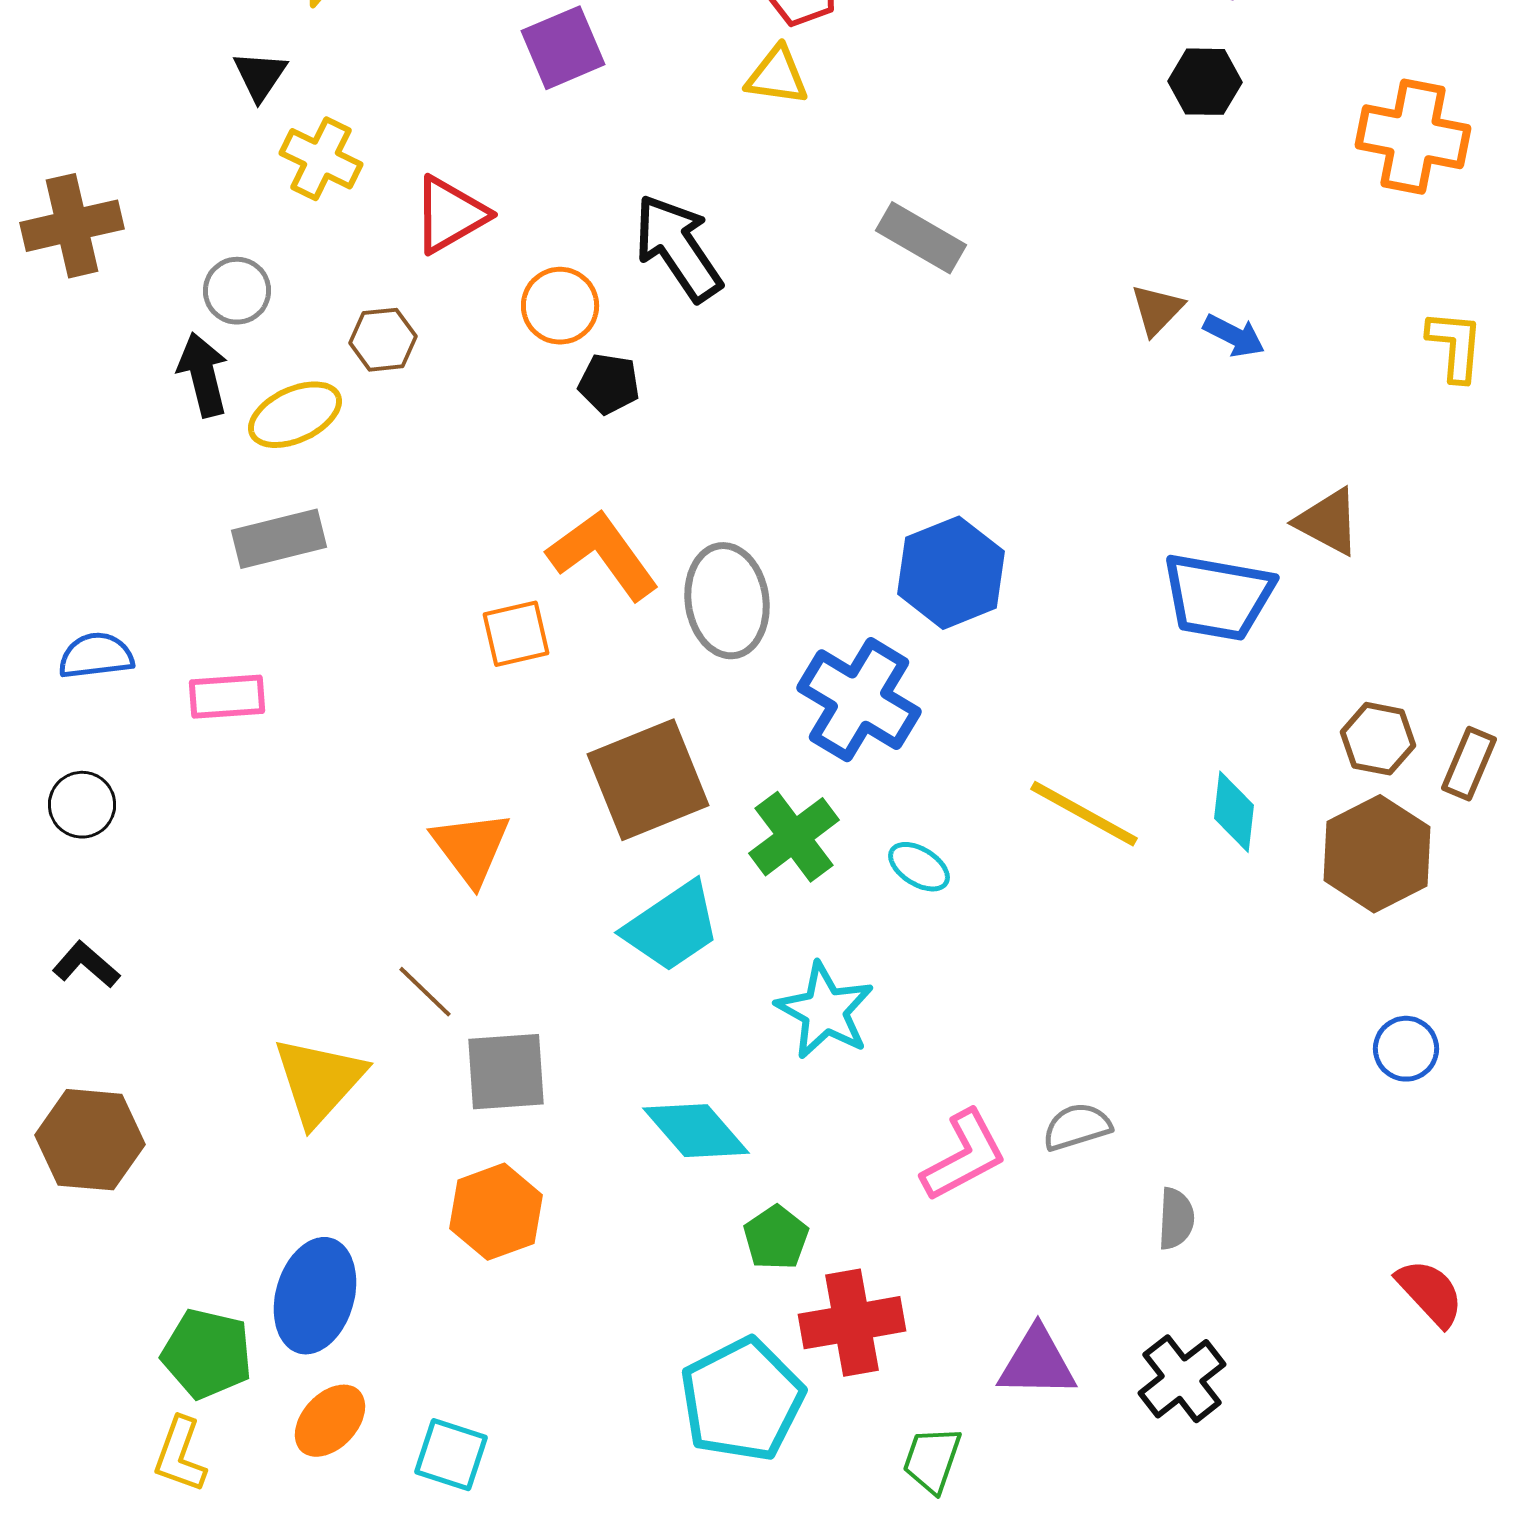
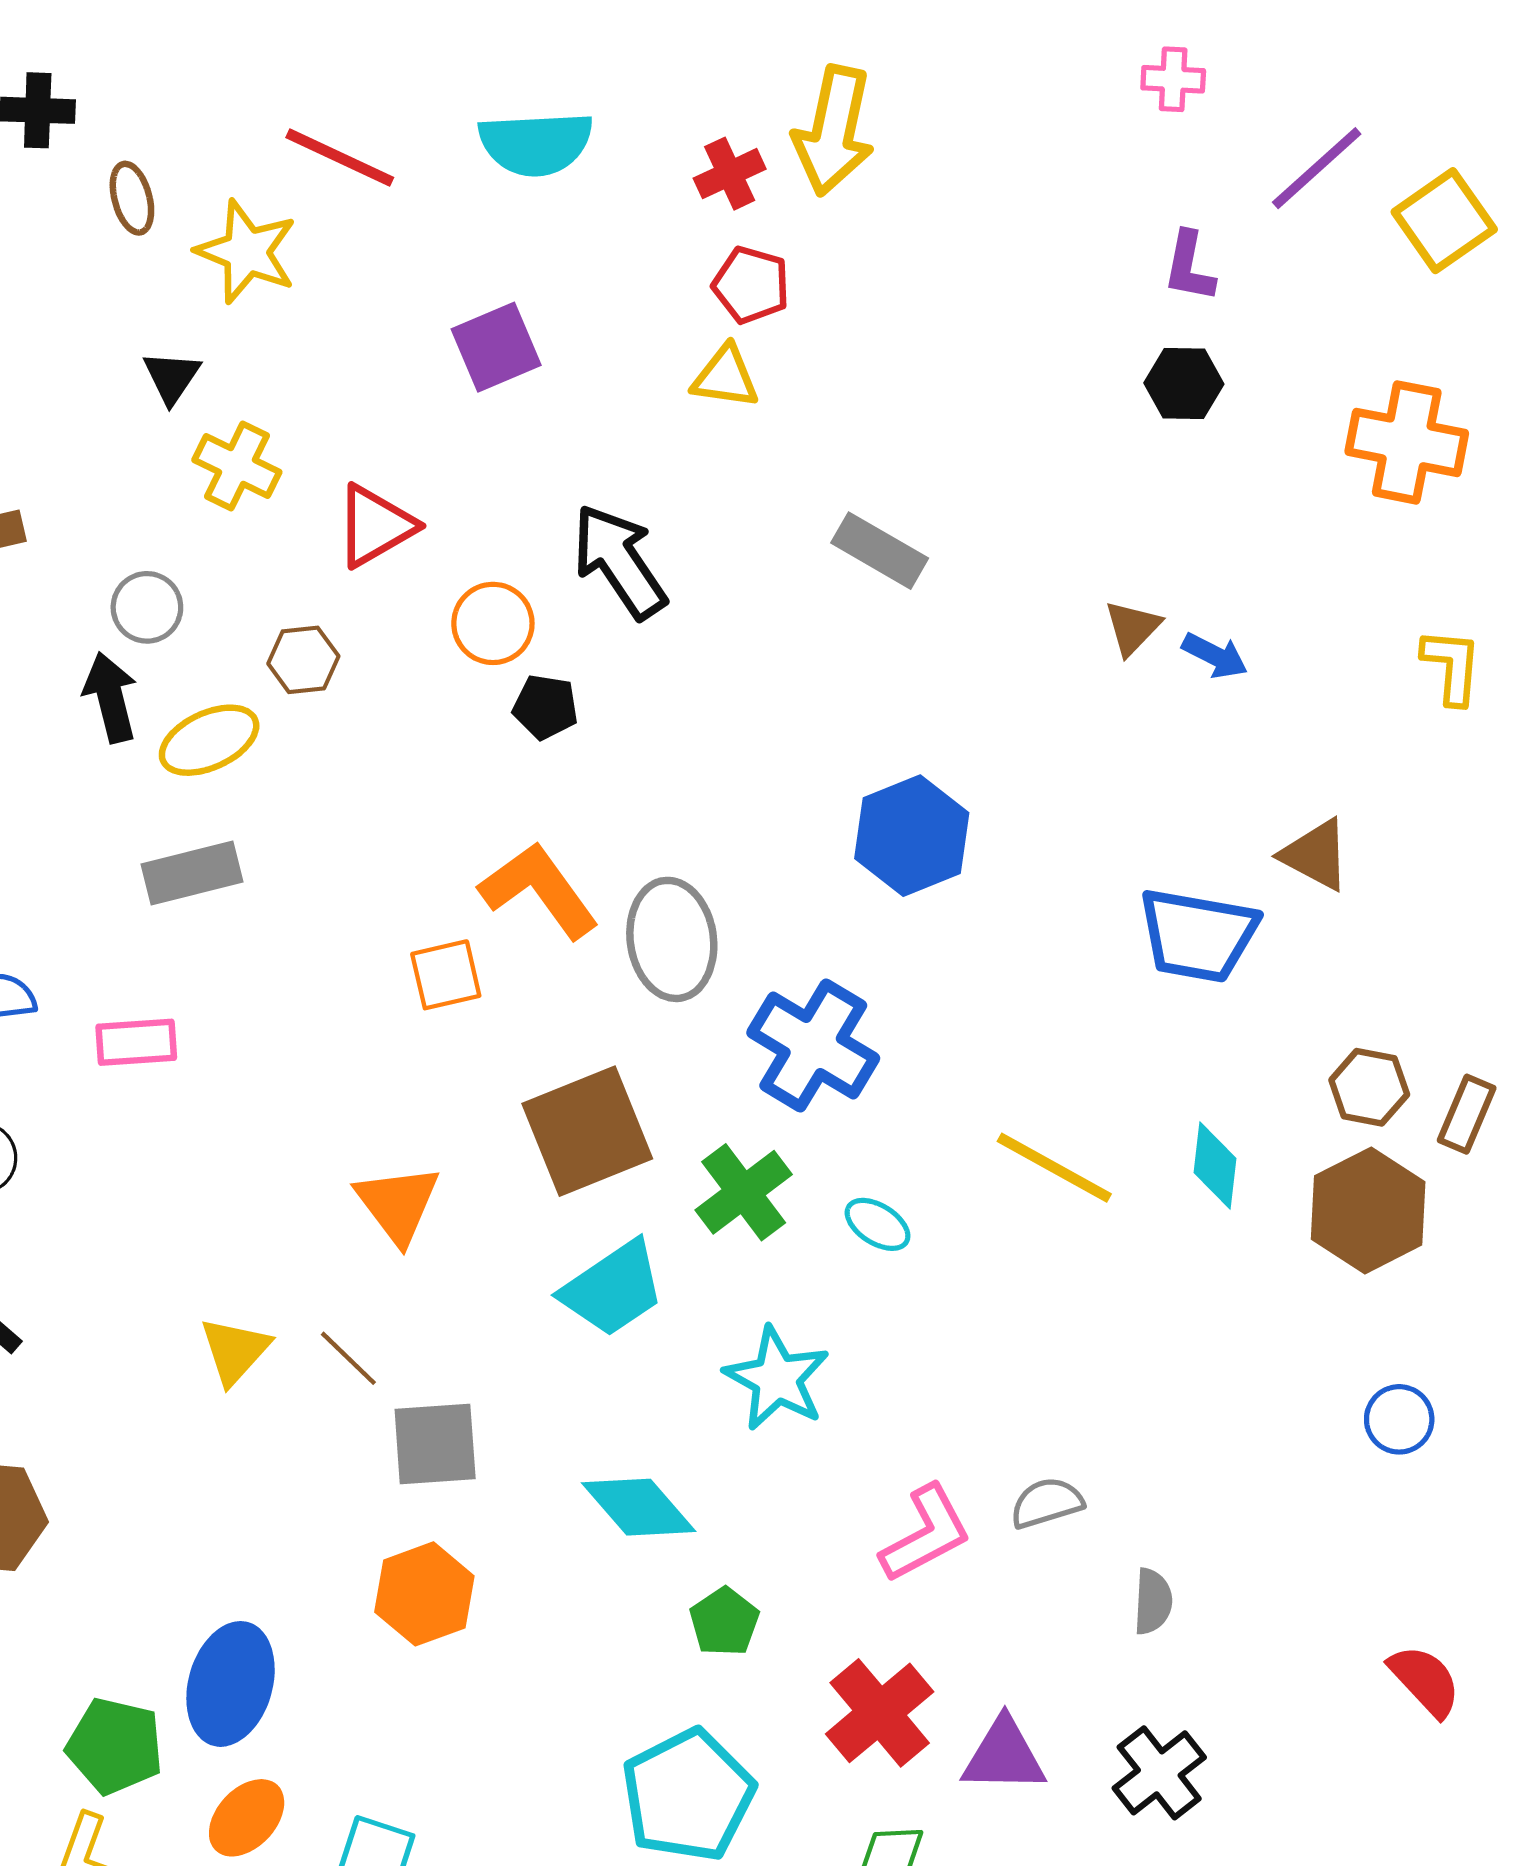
blue hexagon: (951, 573) -> (912, 836), moved
yellow triangle: (319, 1081) -> (235, 1351), moved, size x0.7
red cross: (852, 1323) -> (880, 1713), moved, turned -30

